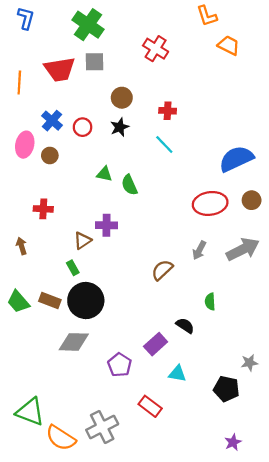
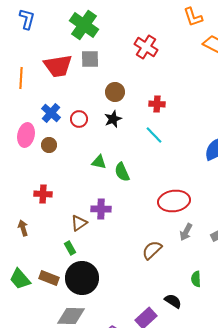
red ellipse: (210, 203) -> (174, 201), moved

